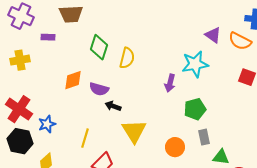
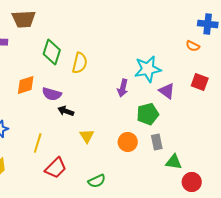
purple triangle: (213, 35) -> (167, 91), moved
orange semicircle: (240, 41) -> (193, 46), size x0.6
yellow triangle: (134, 131) -> (87, 136), size x0.6
orange circle: (175, 147) -> (128, 142), moved

